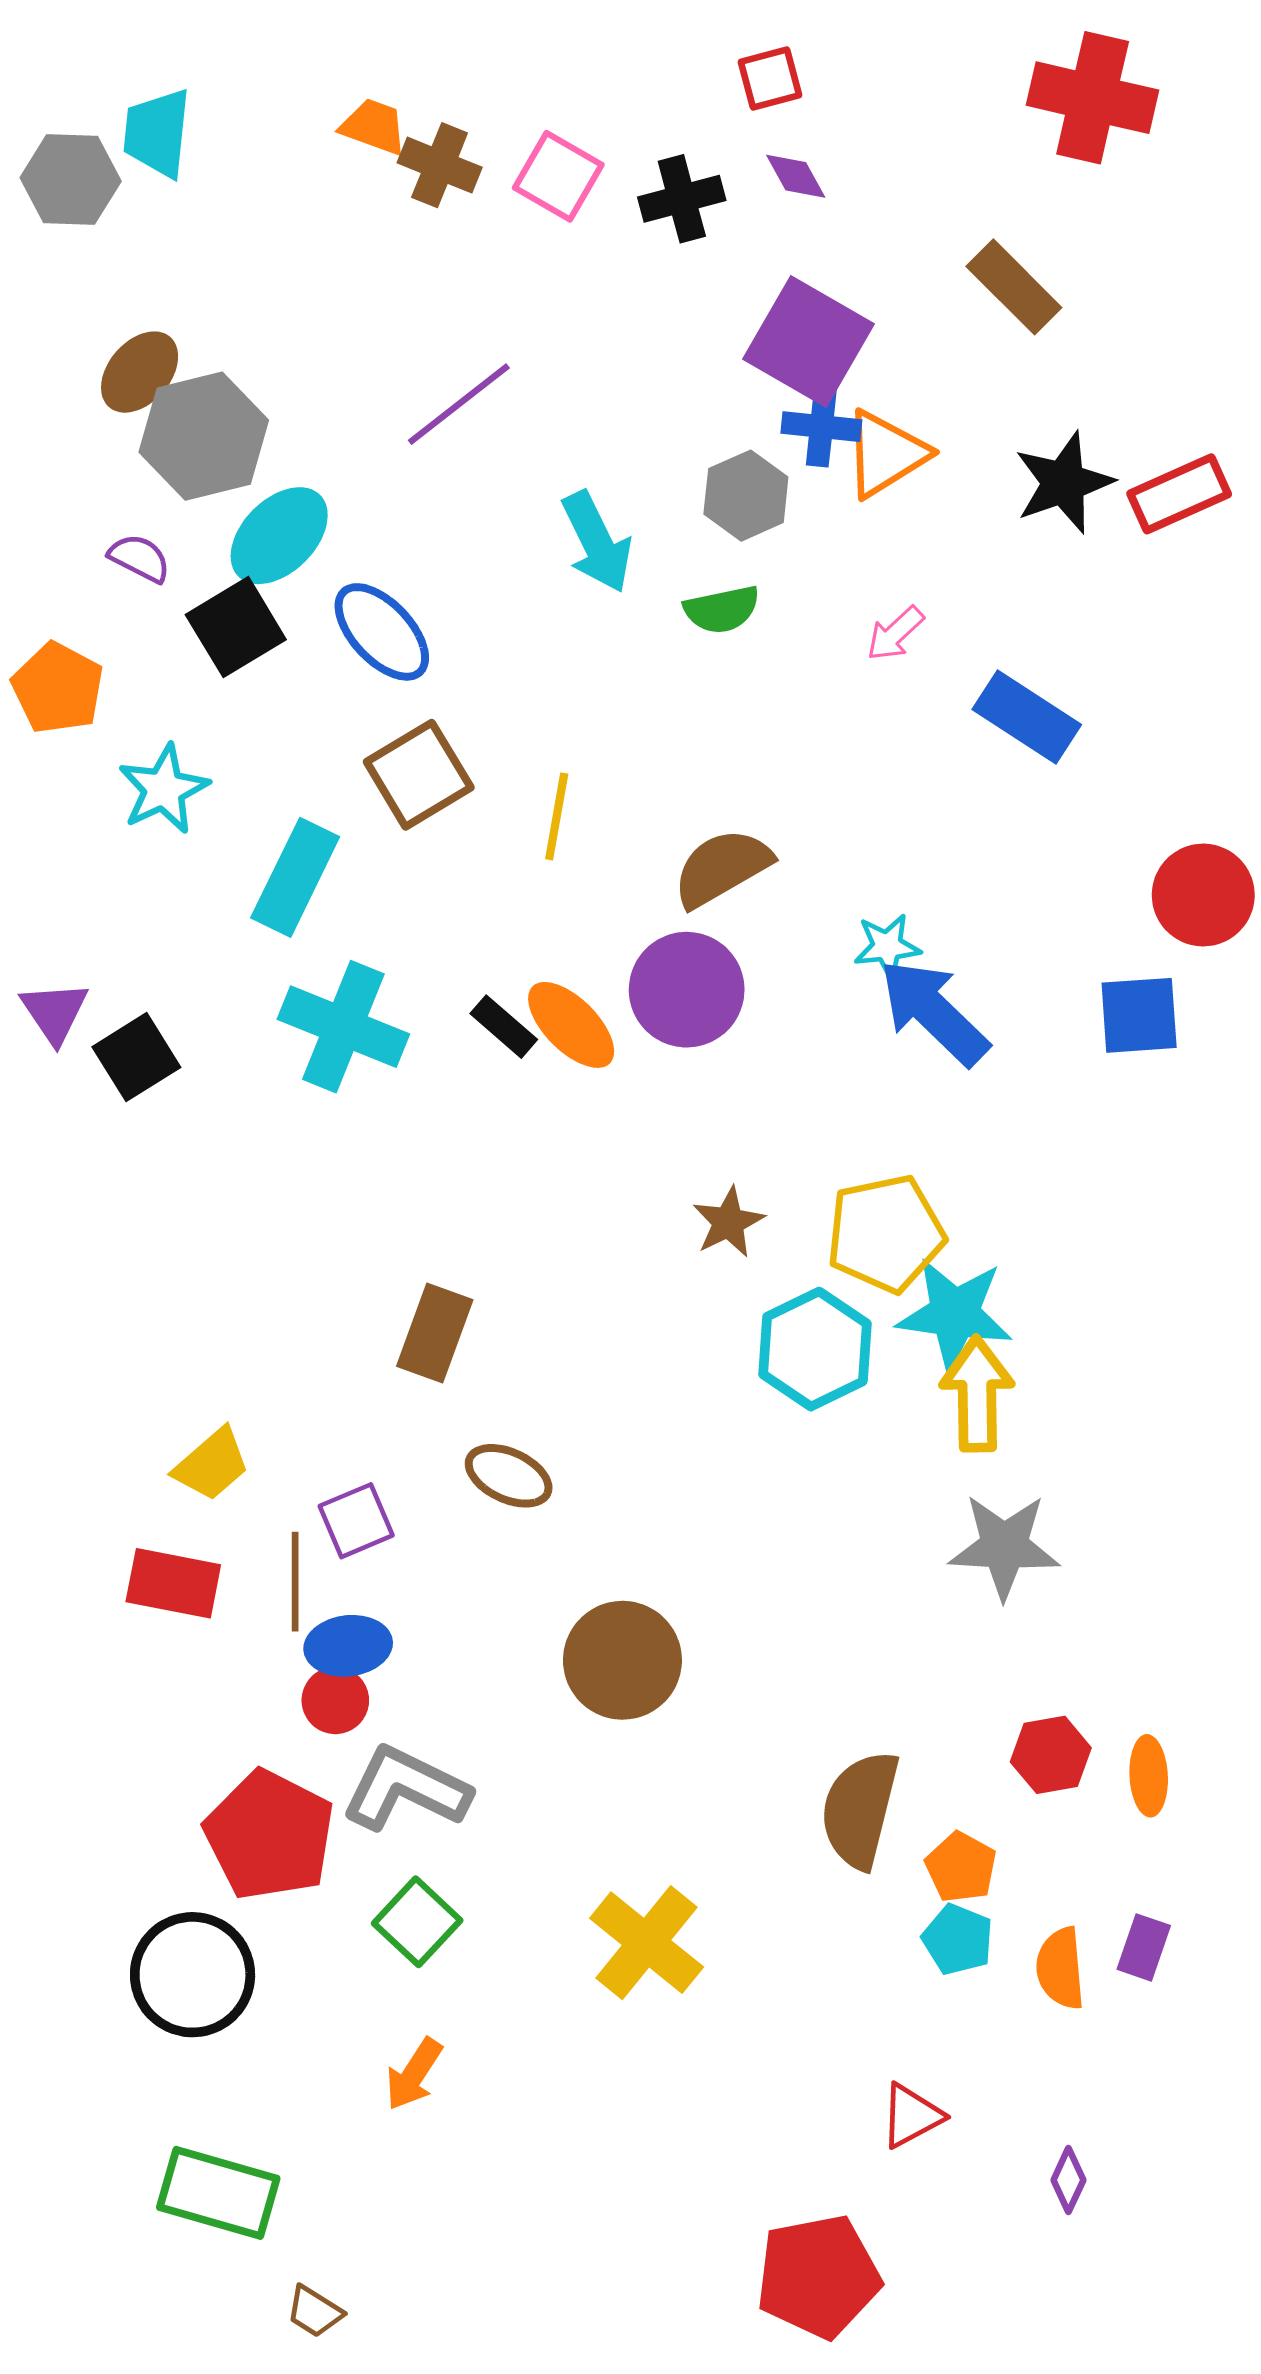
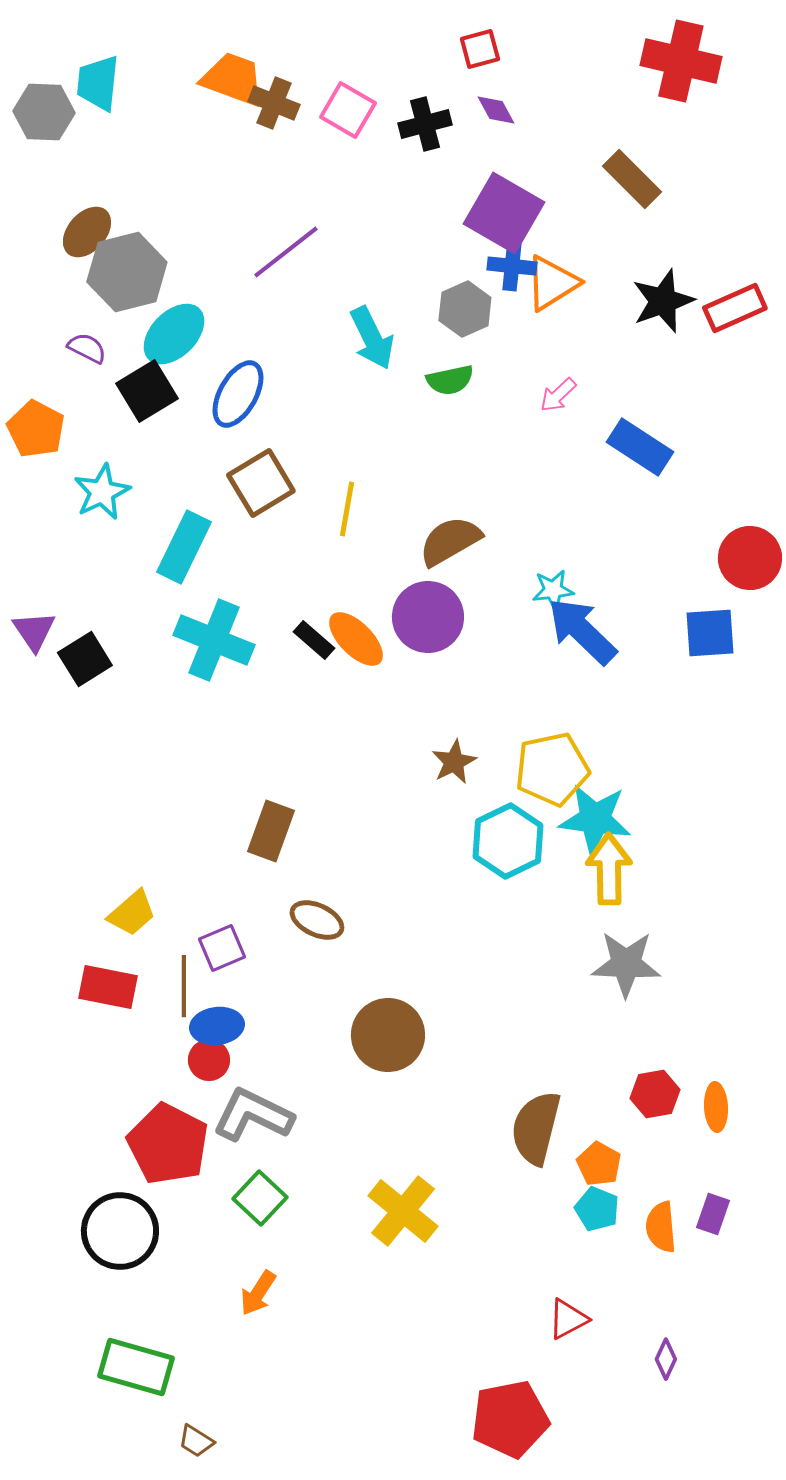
orange trapezoid: (374, 127) -> (233, 79), size x1.5
blue ellipse: (382, 632) -> (238, 394), turned 72

